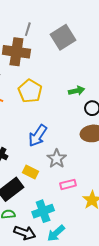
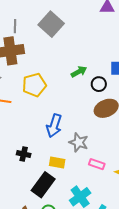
yellow pentagon: (30, 91) -> (34, 85), turned -30
pink rectangle: (68, 184) -> (97, 164), turned 49

